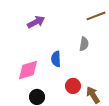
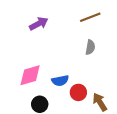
brown line: (96, 16) -> (90, 17), moved
blue semicircle: (56, 59) -> (60, 81), moved, turned -98

